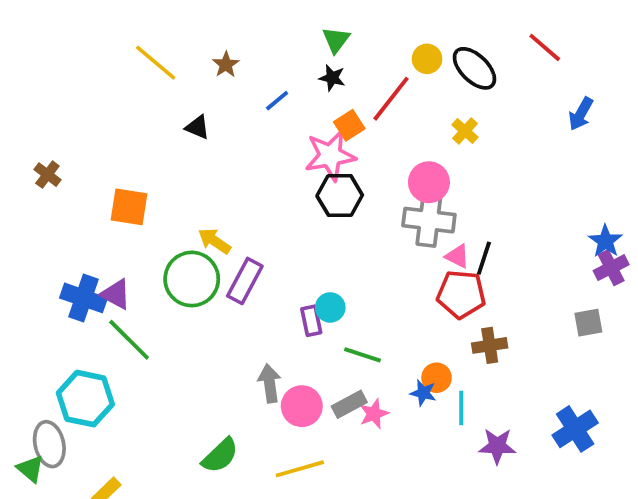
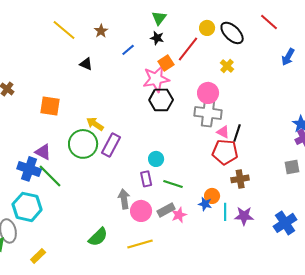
blue cross: (84, 298) -> (29, 169), moved
purple rectangle: (311, 321) -> (146, 179), moved
purple star: (497, 446) -> (244, 216), moved

